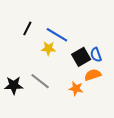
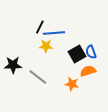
black line: (27, 28) -> (40, 27), moved
blue line: (57, 35) -> (54, 33), turned -35
black star: (14, 85) -> (13, 65), moved

